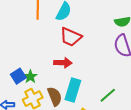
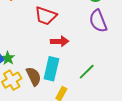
red arrow: (63, 63) -> (60, 41), moved

